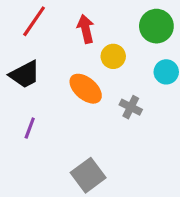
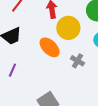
yellow circle: (113, 56) -> (68, 28), size x1.5

